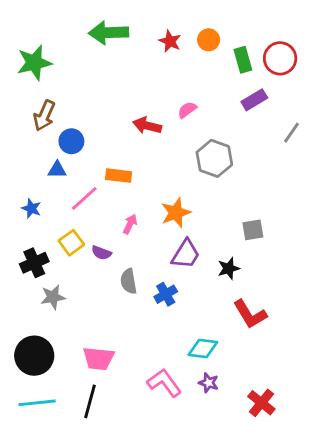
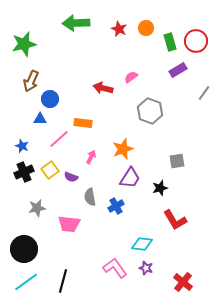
black cross: (34, 263) -> (24, 172), moved
pink trapezoid: (99, 358) -> (69, 224), moved
cyan line: (37, 403) -> (26, 282), turned -30

